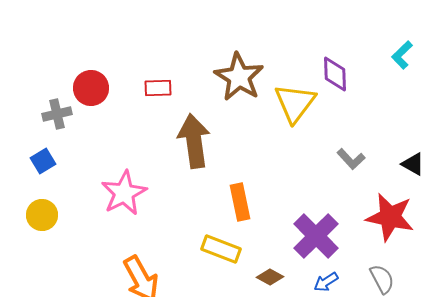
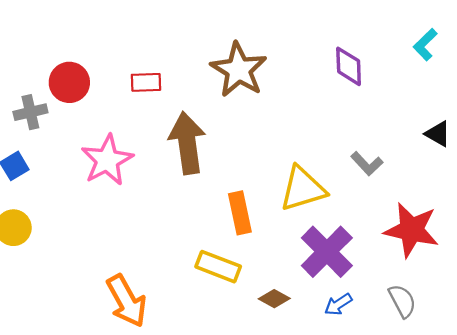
yellow triangle: (295, 103) -> (303, 189), moved, turned 36
black triangle: (413, 164) -> (438, 134), moved
pink star: (124, 193) -> (107, 160), moved

